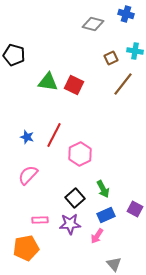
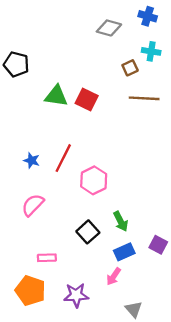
cyan cross: (135, 51) -> (151, 51), moved
brown line: (123, 84) -> (144, 98), turned 55
purple star: (70, 224) -> (76, 295), moved
orange pentagon: (26, 248) -> (30, 291), turned 30

